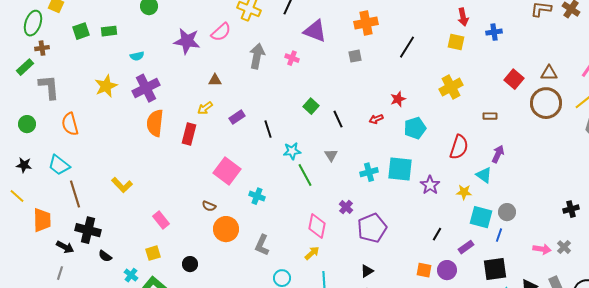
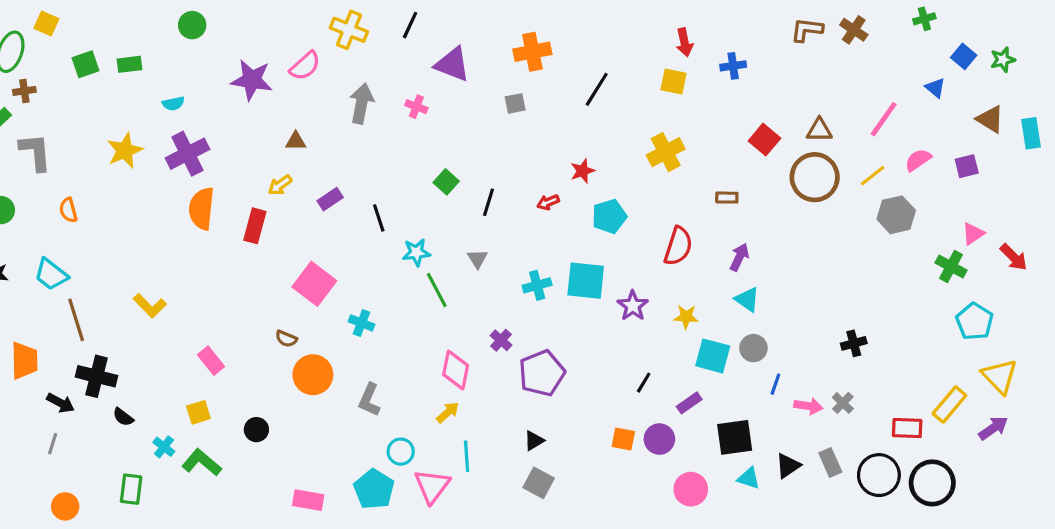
black line: (338, 119) -> (488, 202), turned 42
orange semicircle: (70, 124) -> (68, 210), size x0.7
cyan triangle: (484, 175) -> (747, 299), moved
blue line: (499, 235) -> (775, 384), moved

